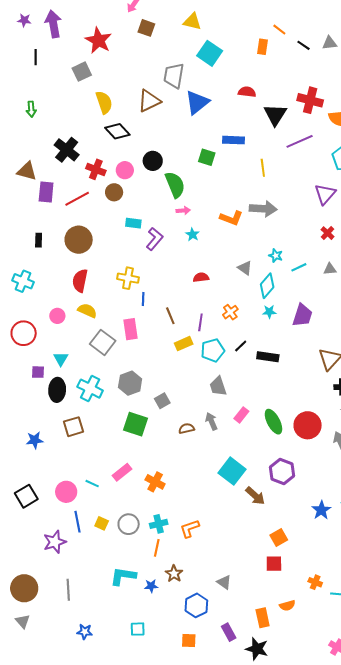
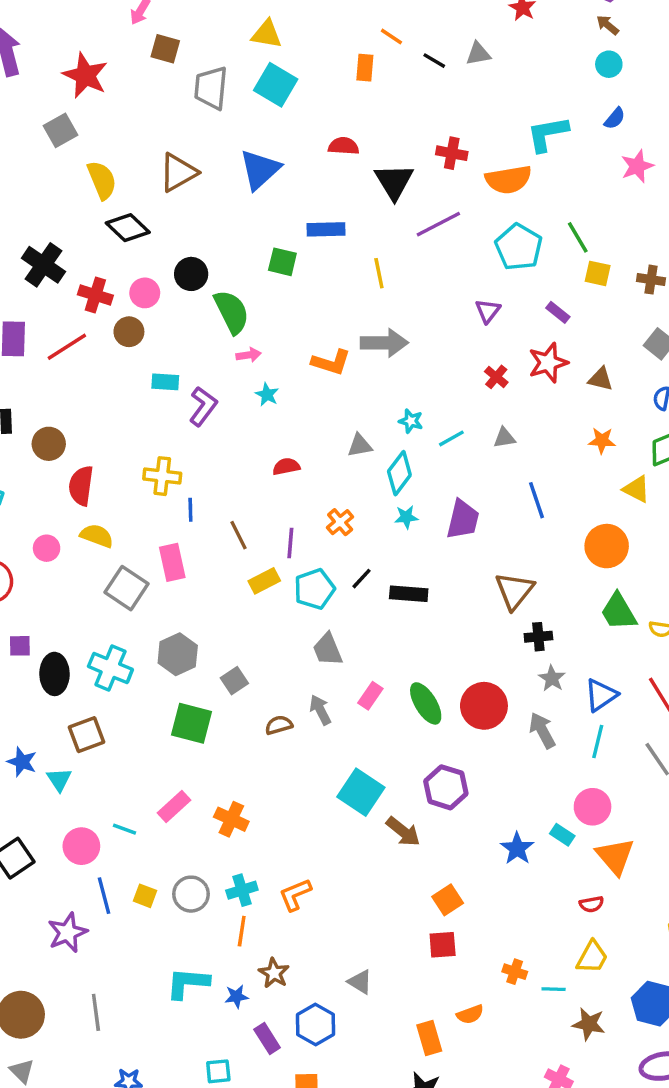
yellow triangle: (192, 21) -> (267, 34), moved
gray trapezoid: (174, 76) -> (211, 88), moved
red cross: (310, 100) -> (452, 153), size x0.7
purple triangle: (325, 194) -> (488, 311), size x0.7
brown circle: (79, 240) -> (49, 444), moved, size x0.7
gray triangle: (245, 268) -> (360, 445), turned -42
cyan triangle: (61, 359) -> (59, 779), moved
blue star: (35, 440) -> (22, 762), turned 30
purple rectangle: (229, 632) -> (267, 1039), moved

